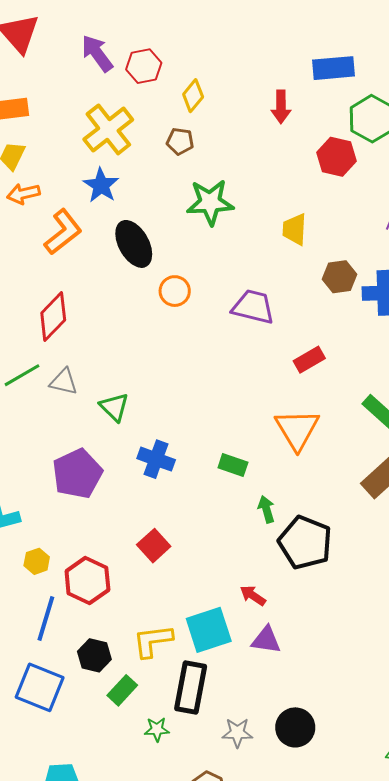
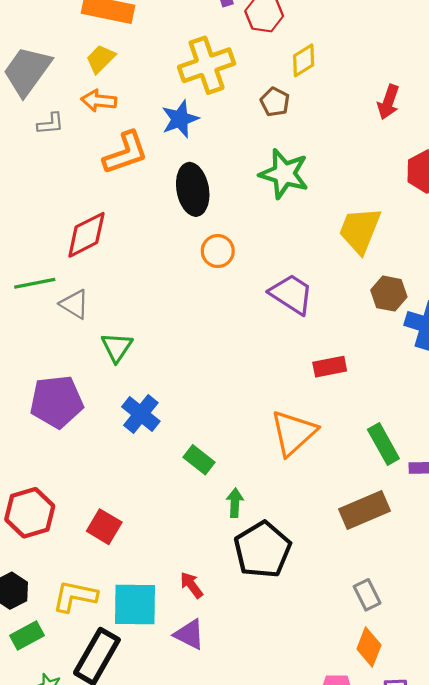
yellow trapezoid: (294, 229) -> (360, 230), size x1.4
green rectangle: (233, 465) -> (199, 460), moved
red square: (154, 546) -> (104, 527), moved, turned -36

